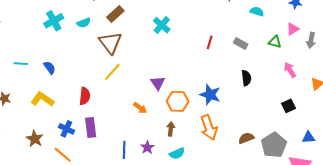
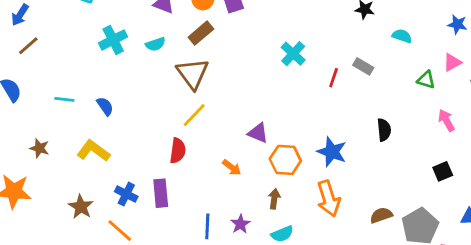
cyan cross: (162, 25) -> (293, 54), moved
gray rectangle: (241, 44) -> (363, 66), moved
purple triangle: (158, 83) -> (258, 133), turned -35
red semicircle: (85, 96) -> (178, 151), moved

